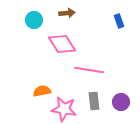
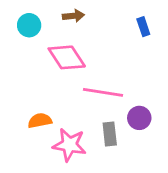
purple circle: (121, 102) -> (139, 118), moved

